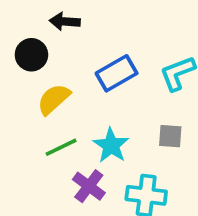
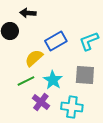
yellow semicircle: (54, 99) -> (34, 58), moved
gray square: (170, 136) -> (85, 75), size x1.5

